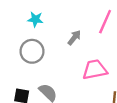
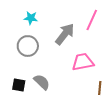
gray arrow: (74, 38) -> (65, 34), size x1.6

